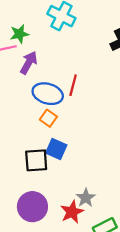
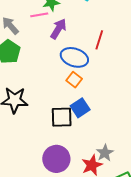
red line: (73, 85) -> (99, 40), moved
blue square: (56, 149) -> (80, 108), turned 30

